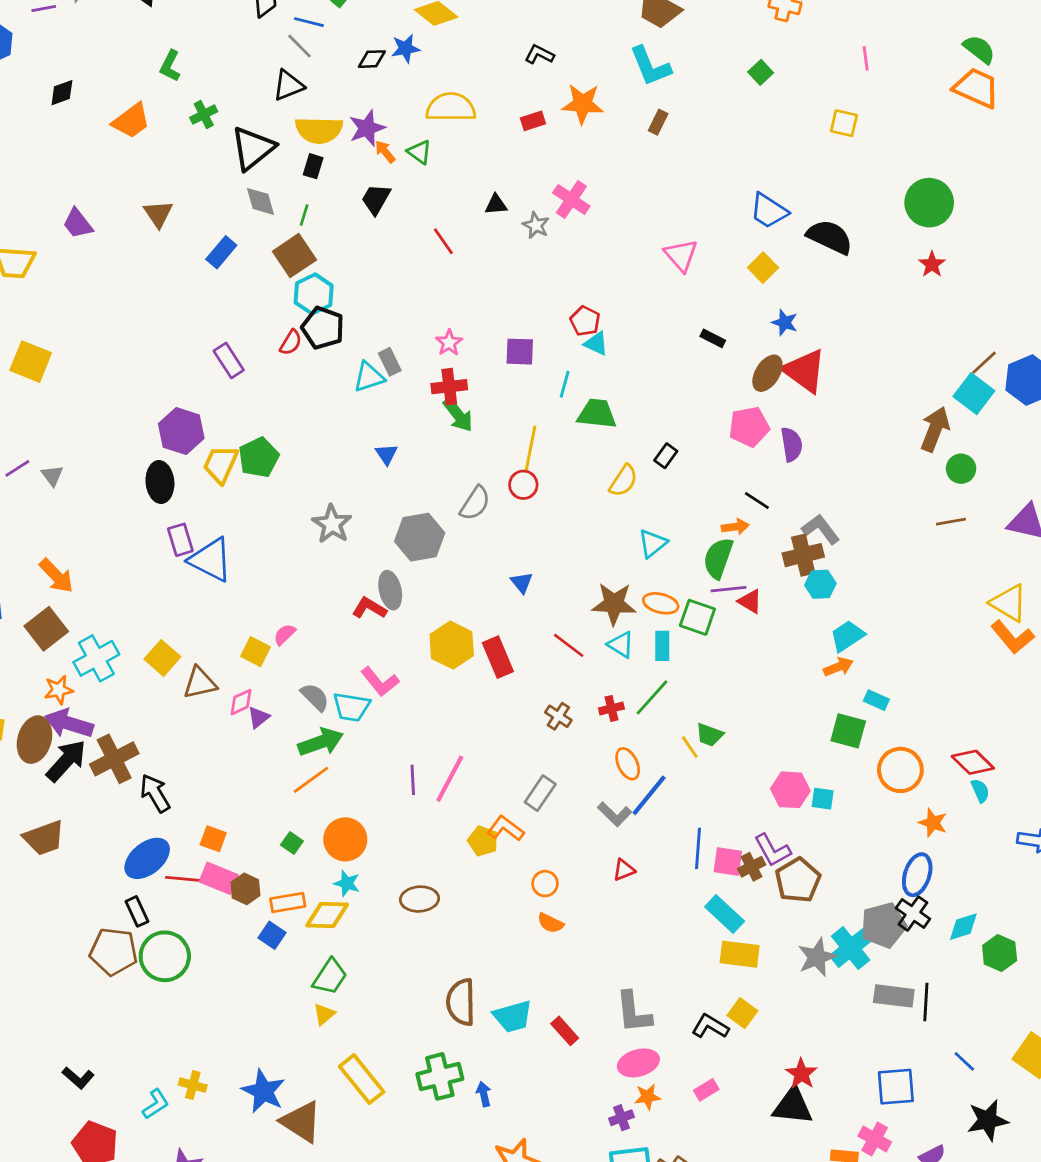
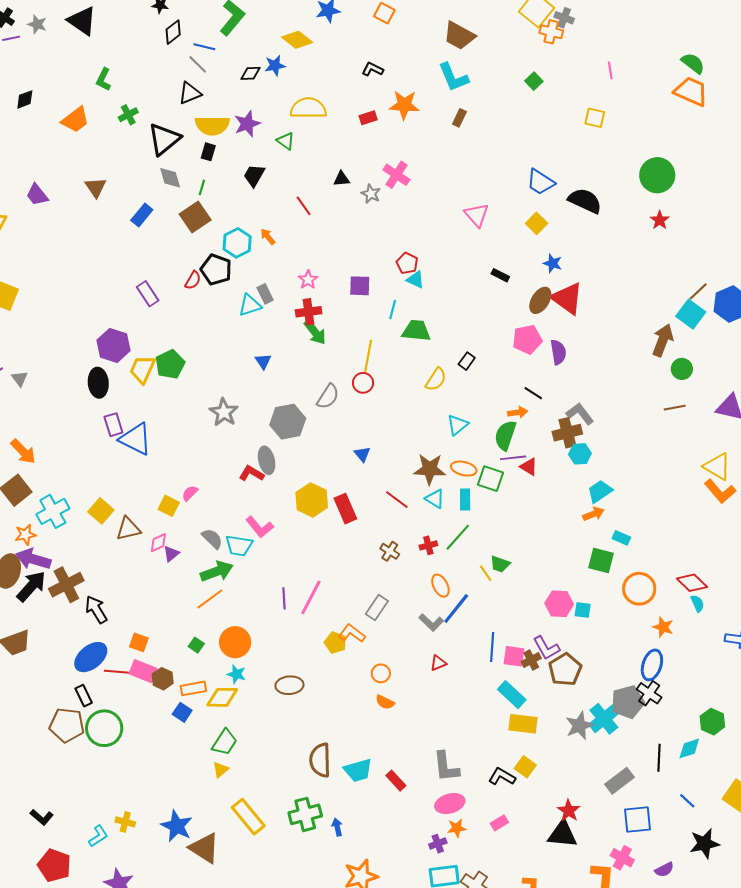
orange arrow: (385, 152) -> (268, 237), moved
cyan hexagon: (314, 294) -> (237, 243), moved
cyan diamond: (963, 927) -> (689, 748), moved
gray rectangle: (894, 996) -> (620, 781), moved, turned -44

